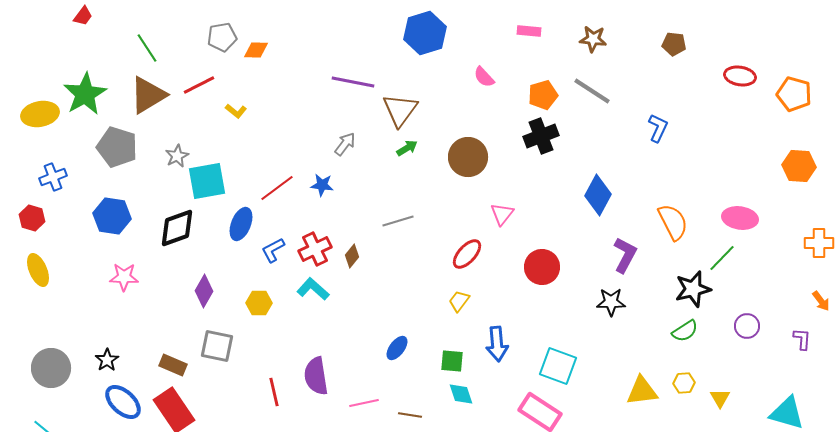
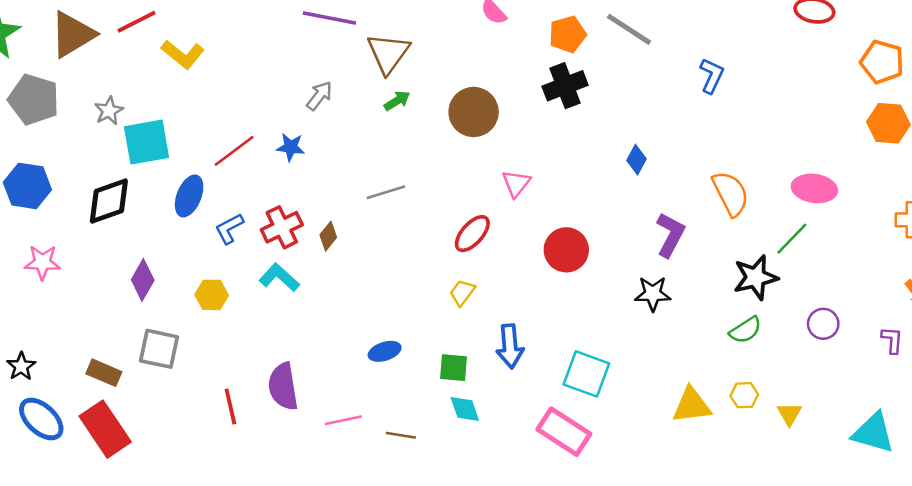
orange pentagon: (794, 94) -> (882, 62), moved
yellow L-shape: (236, 111) -> (183, 54), size x1.6
blue diamond: (598, 195) -> (636, 160), size x0.6
blue ellipse: (397, 348) -> (385, 351), turned 35

